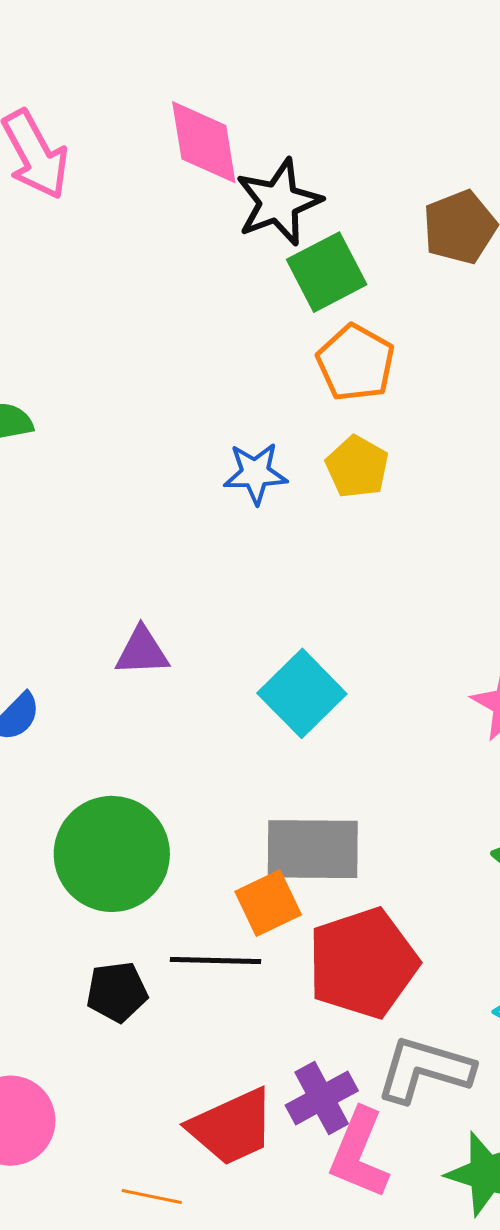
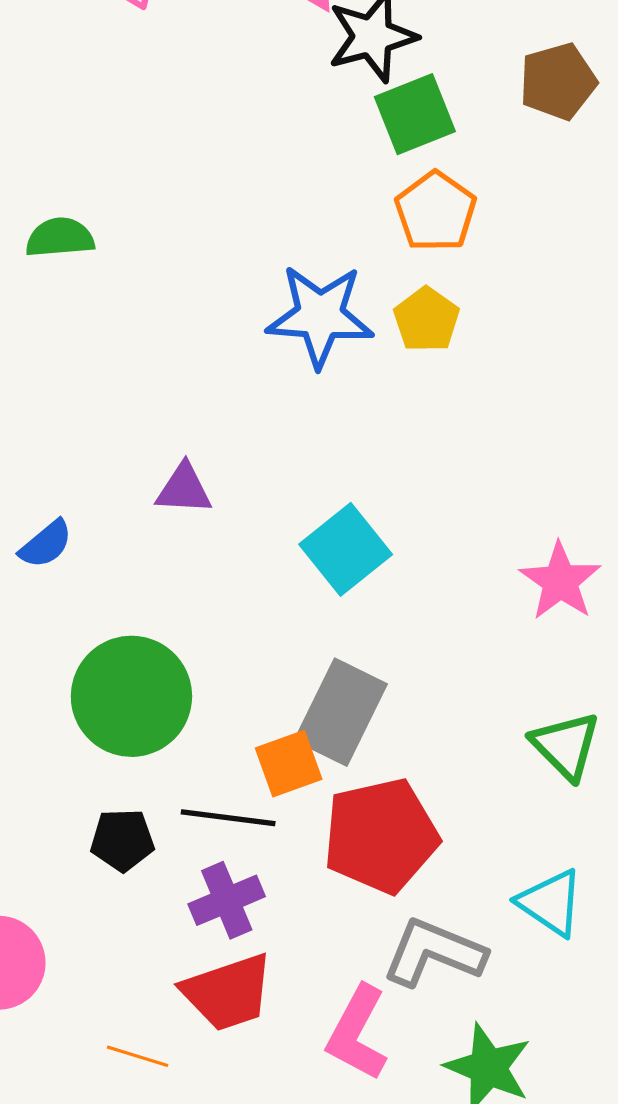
blue star: (255, 473) -> (320, 316), size x1.6
gray rectangle: (313, 849) -> (341, 712), turned -70
purple cross: (322, 1098) -> (227, 900), moved

